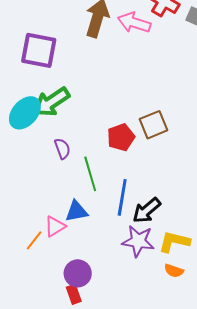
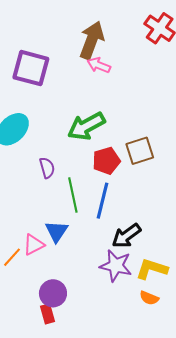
pink arrow: (134, 23) -> (99, 65), moved, size x0.7
green arrow: (51, 102) -> (86, 126), moved
blue line: (122, 197) -> (102, 201), moved
blue triangle: (76, 211) -> (56, 231), turned -50

